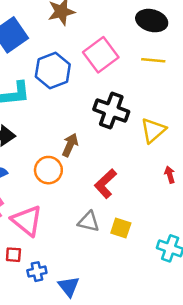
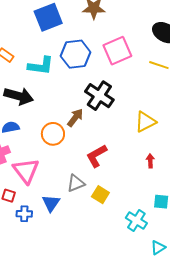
black cross: (111, 110) -> (99, 96), moved
gray triangle: (89, 222) -> (76, 183), turned -48
blue triangle: (69, 286) -> (51, 203), moved

